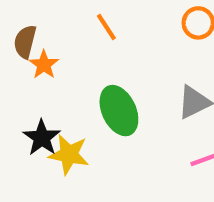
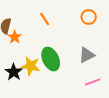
yellow star: (69, 154) -> (31, 66), moved

